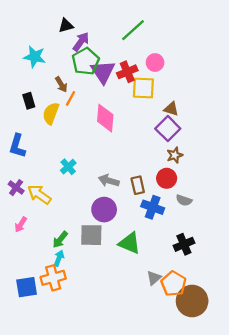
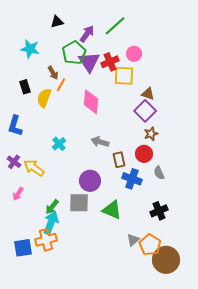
purple arrow: (81, 42) -> (87, 34), moved
gray arrow: (109, 181) -> (100, 142), moved
gray semicircle: (184, 200) -> (159, 173), turned 48
cyan arrow: (59, 258) -> (51, 223), size x1.6

